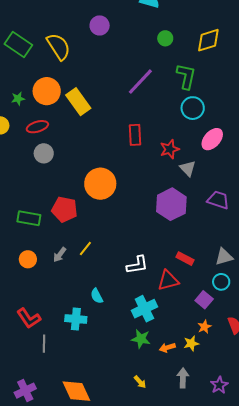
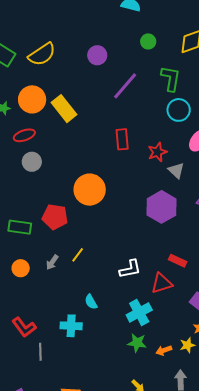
purple circle: (100, 25) -> (97, 55), moved
yellow semicircle: (59, 47) -> (42, 54), turned 92

